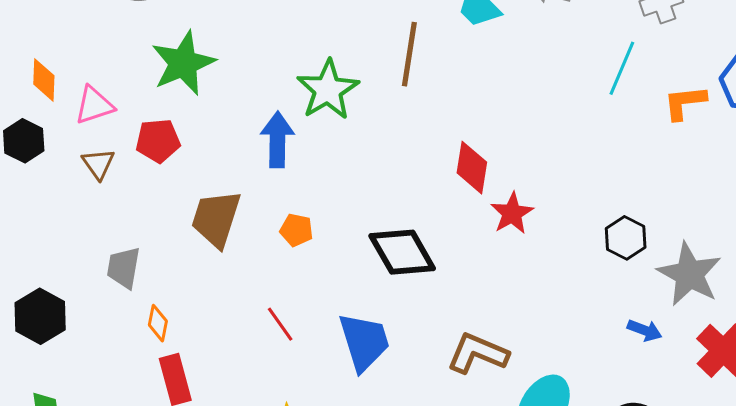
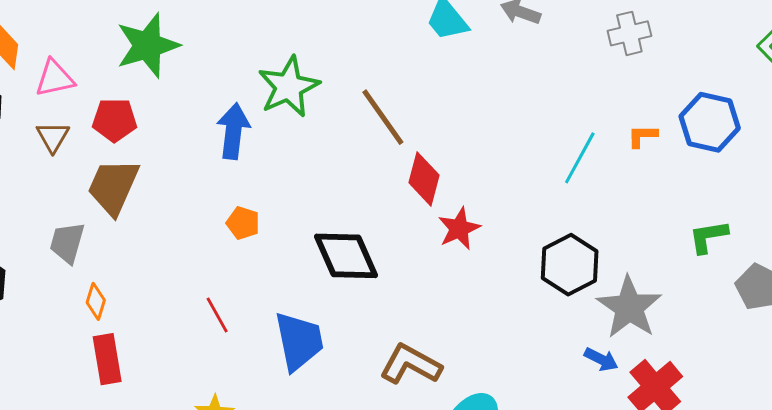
brown line: (409, 54) -> (383, 117), moved, turned -50
cyan line: (622, 68) -> (580, 158), moved
orange L-shape: (685, 102) -> (642, 136), size x0.7
brown trapezoid: (216, 219) -> (113, 187), moved
black hexagon: (626, 238) -> (570, 265), size x1.4
blue arrow: (645, 330) -> (601, 359), moved

